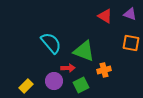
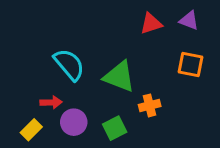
red triangle: (105, 16) -> (151, 24), turned -49
red arrow: (68, 68) -> (51, 102), moved

